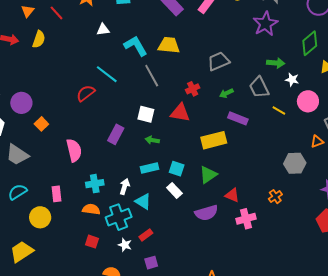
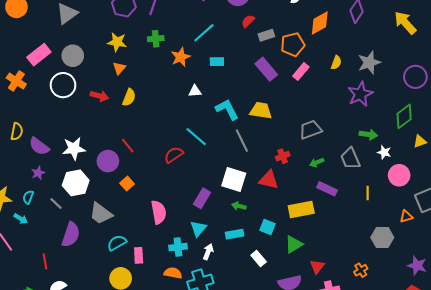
red line: (57, 13) -> (128, 146), moved
yellow line: (279, 110) -> (368, 193), moved, turned 56
white square: (146, 114) -> (234, 180), size x1.4
cyan square: (177, 169) -> (268, 227), moved
cyan semicircle: (18, 192) -> (117, 243), moved
red triangle: (232, 195) -> (317, 267), turned 42
cyan triangle: (143, 201) -> (198, 229), moved, turned 36

